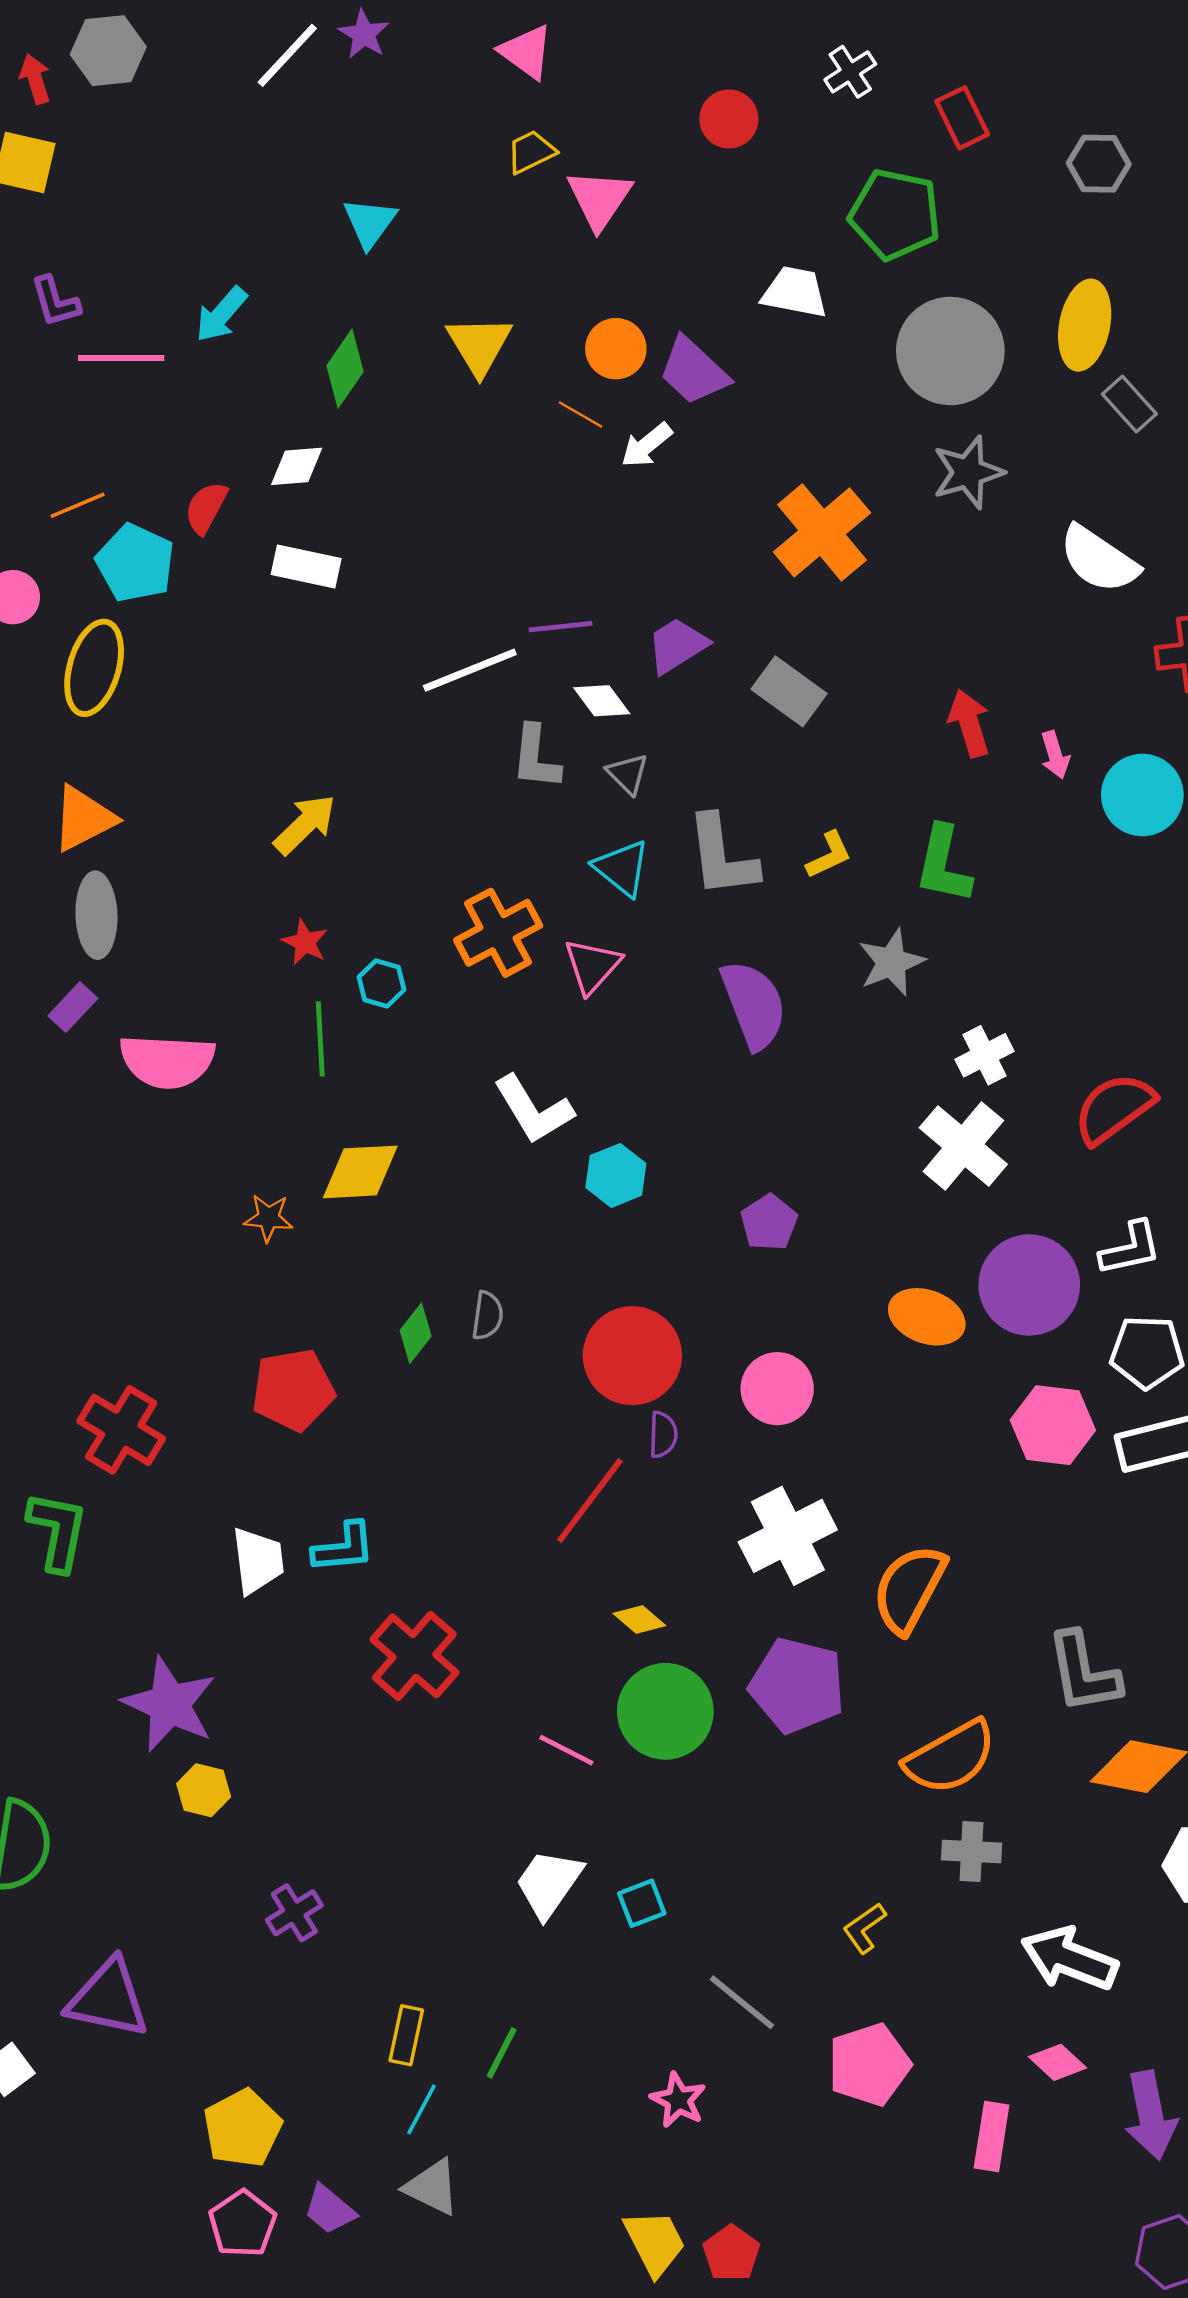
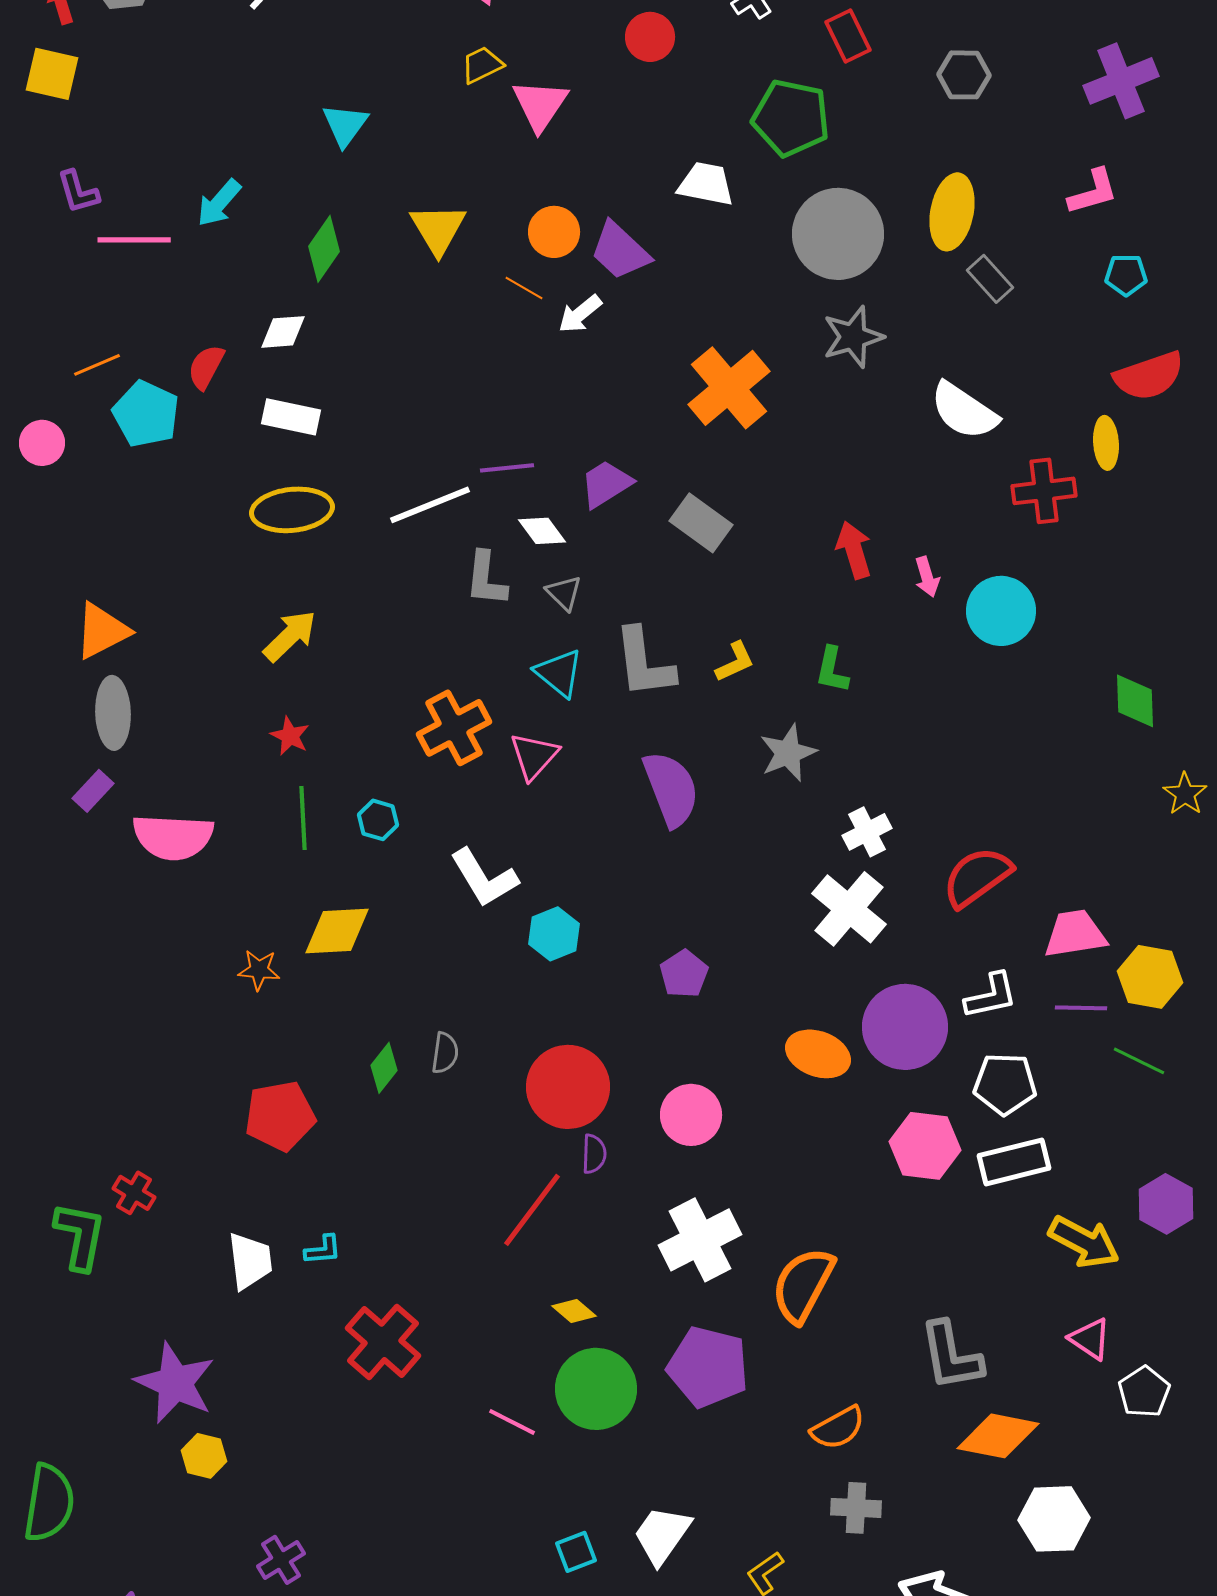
yellow ellipse: (94, 668) -> (292, 510), moved, turned 68
green L-shape: (943, 865) -> (832, 670), size x0.7
cyan hexagon: (381, 983) -> (378, 820), moved
red cross: (121, 1430) -> (134, 1193), moved, size x0.6
cyan L-shape: (344, 1548) -> (323, 1250), size x0.7
orange semicircle: (950, 1757) -> (838, 1428), size x0.7
white trapezoid: (549, 1883) -> (662, 1535), moved

